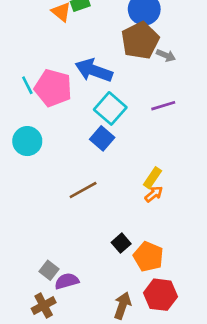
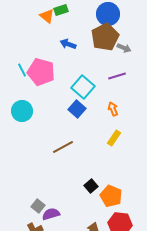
blue arrow: (94, 70) -> (68, 44), moved, size x0.6
purple line: (163, 106) -> (117, 76), moved
orange arrow: (154, 194) -> (113, 109), moved, turned -72

